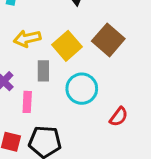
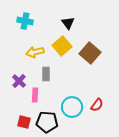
yellow square: (67, 46) -> (62, 46), moved
cyan circle: (82, 89) -> (72, 107), moved

